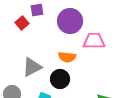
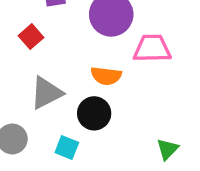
red square: (22, 23) -> (31, 37), moved

